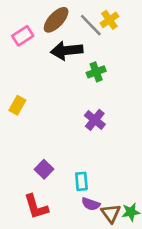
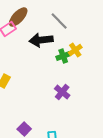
brown ellipse: (56, 20) -> (18, 17), moved
yellow cross: (109, 20) -> (75, 50), moved

